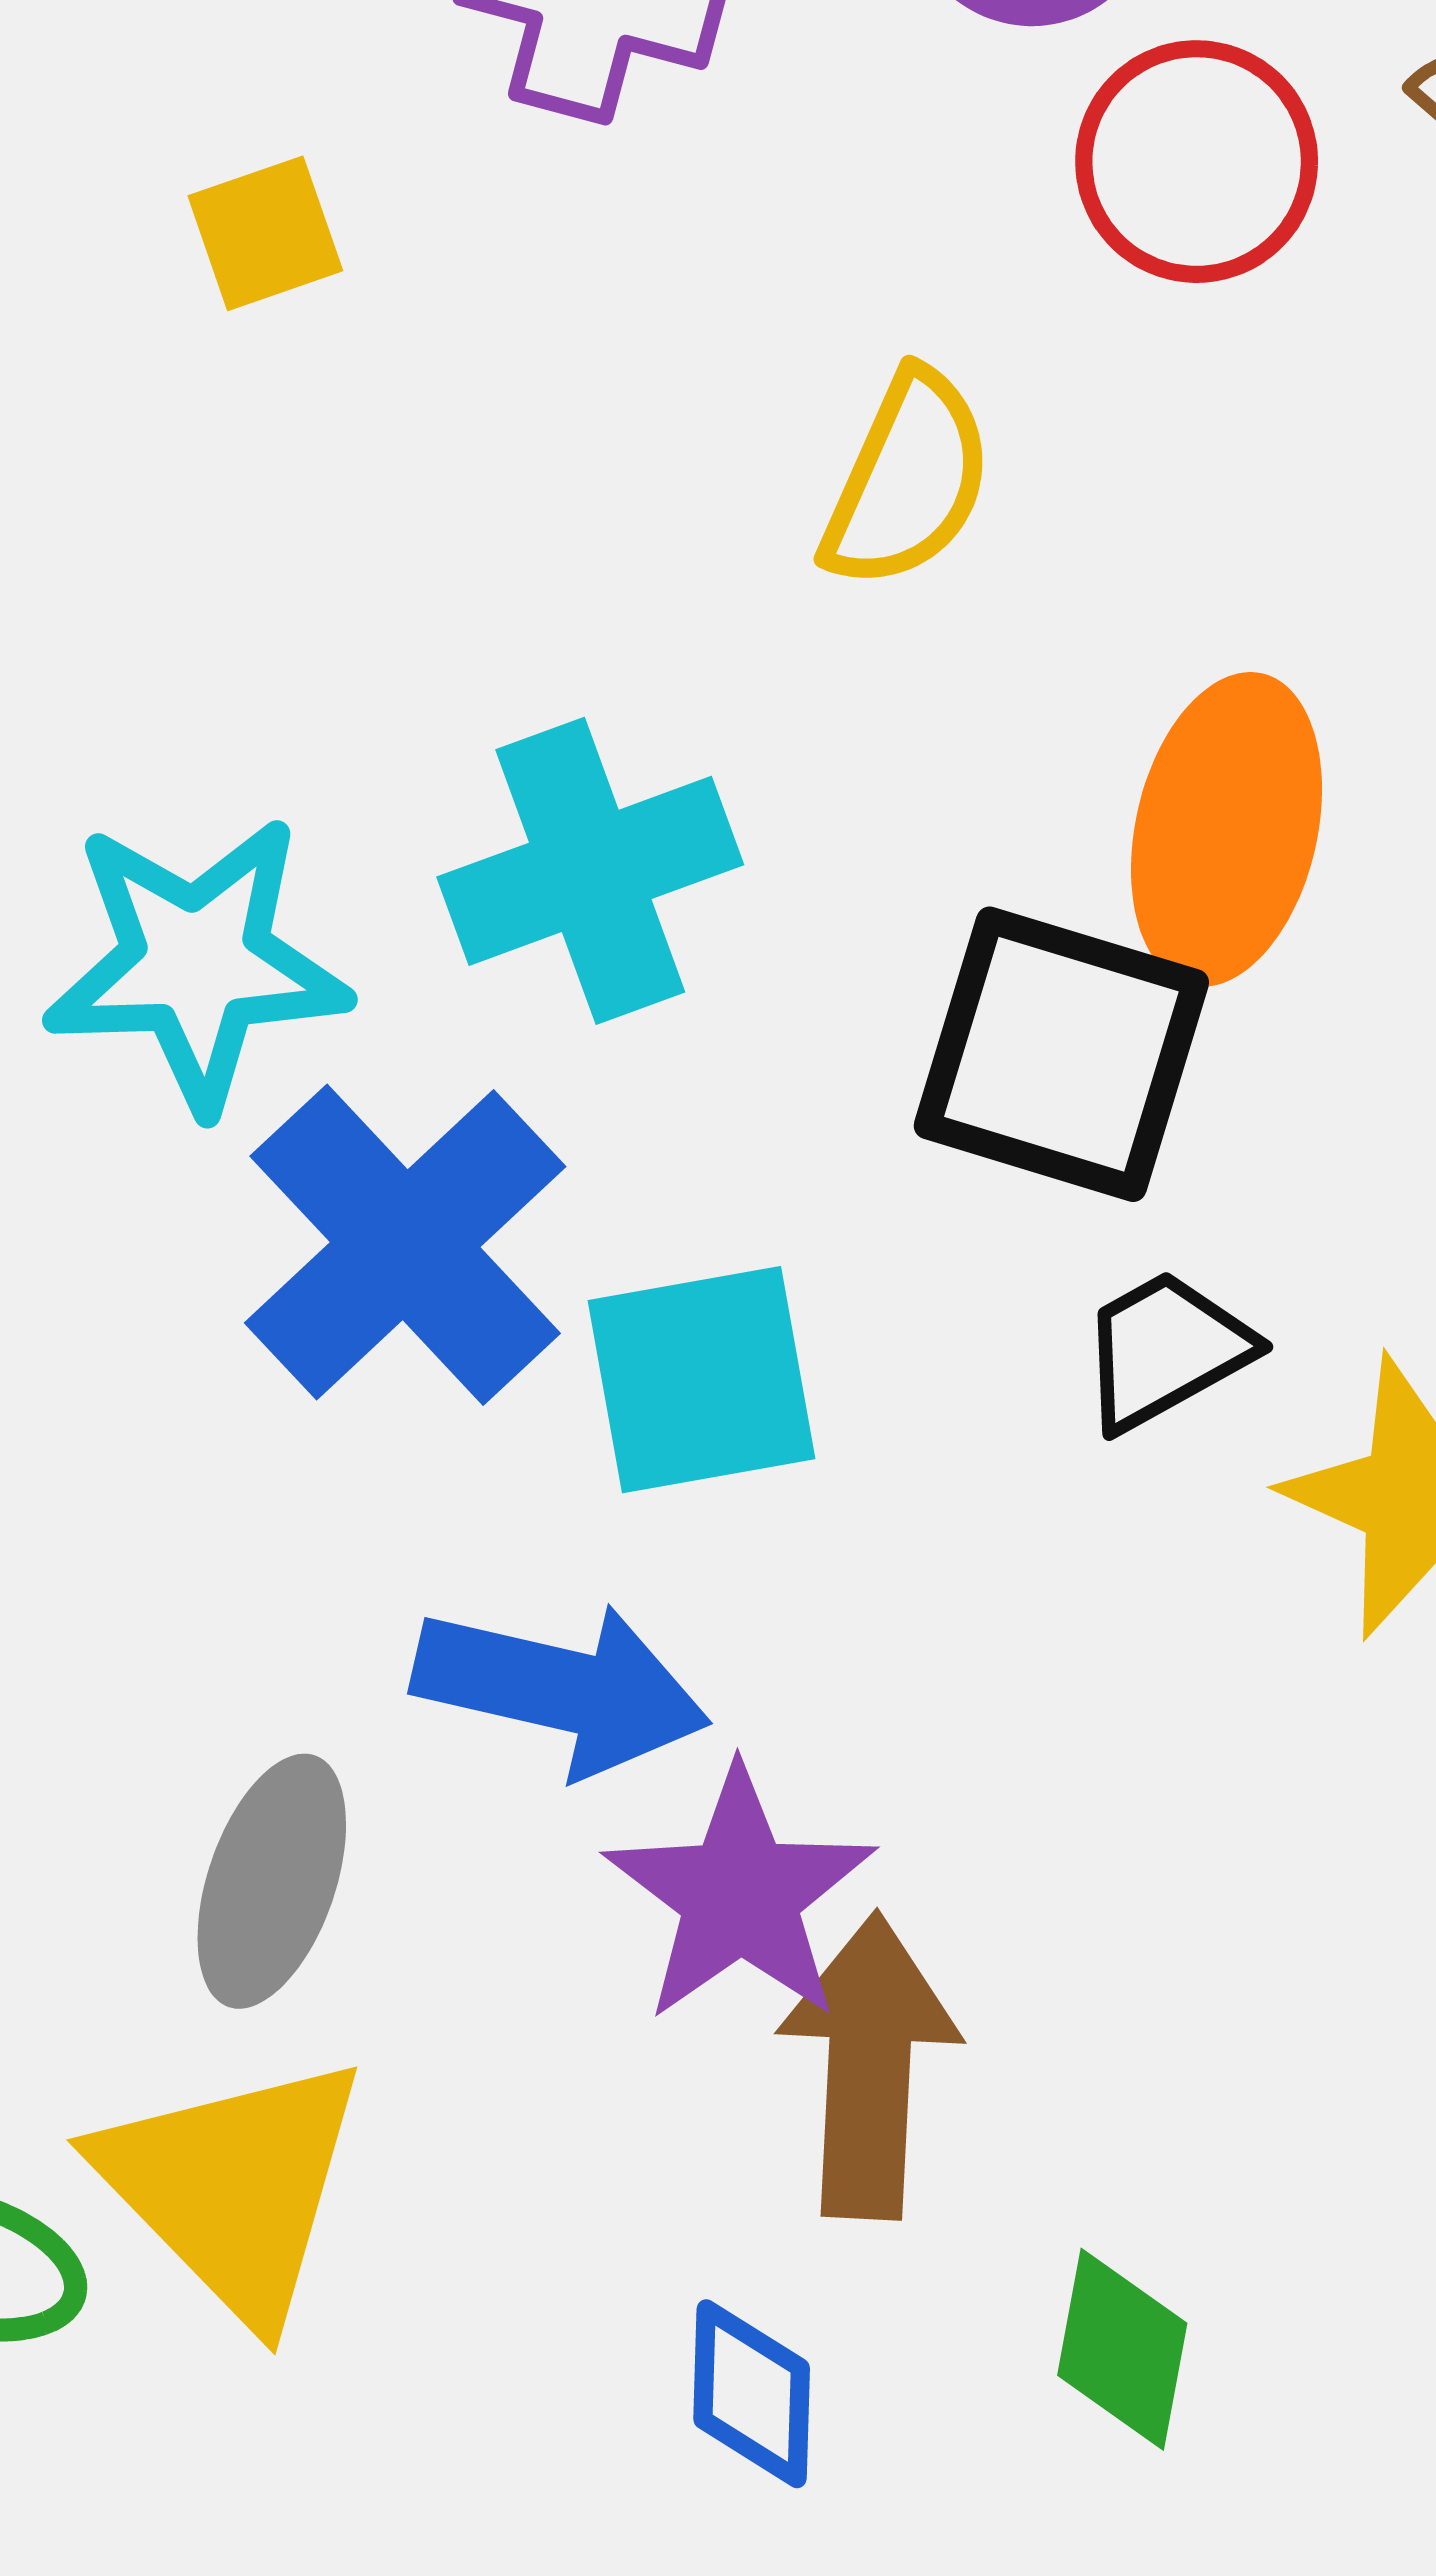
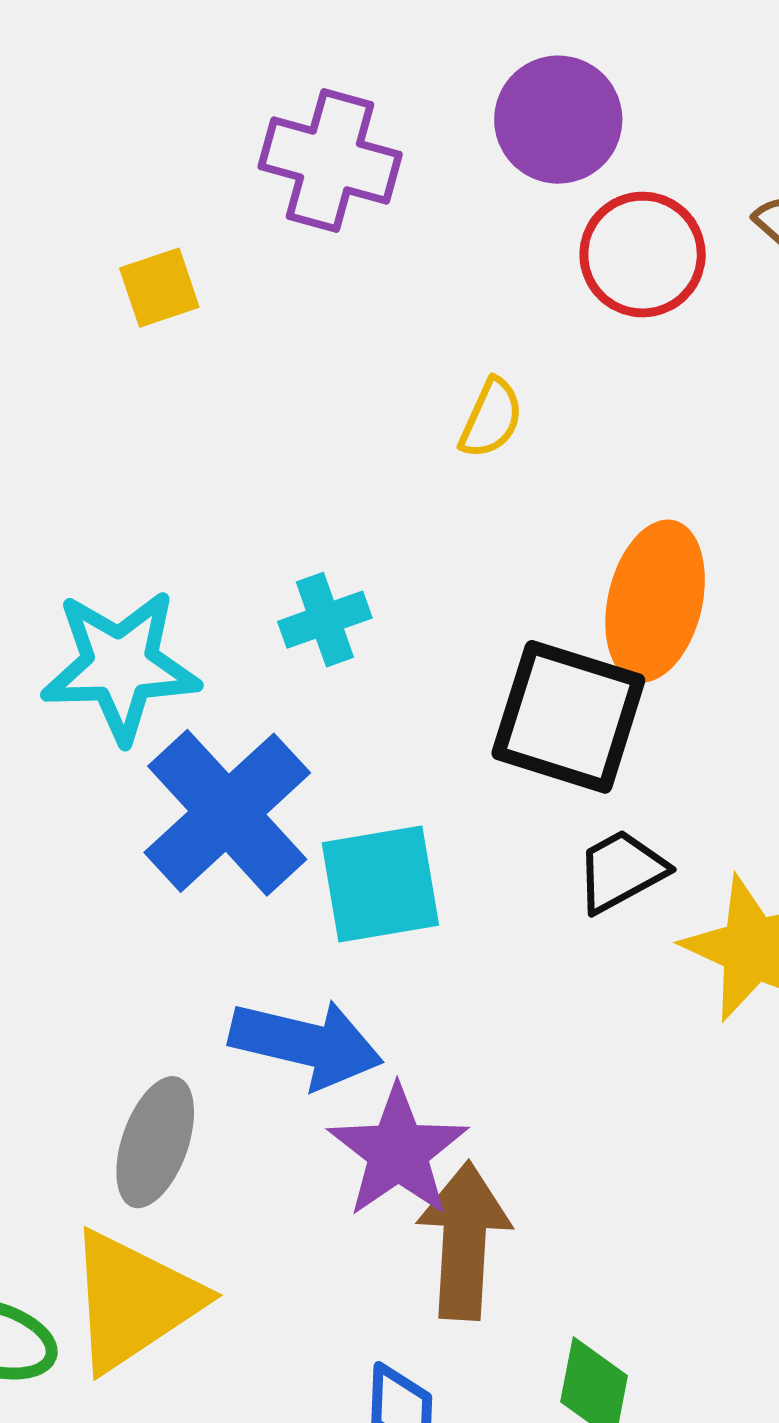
yellow semicircle: (907, 480) -> (491, 418), size x0.7
cyan cross: (590, 871) -> (325, 620), size x0.6
yellow triangle: (233, 2187) -> (134, 1301), turned 40

